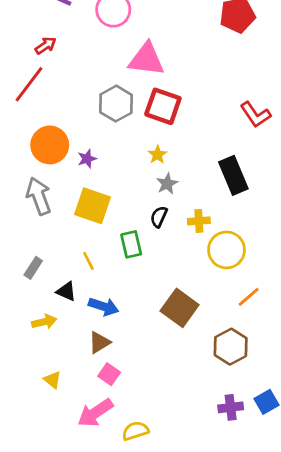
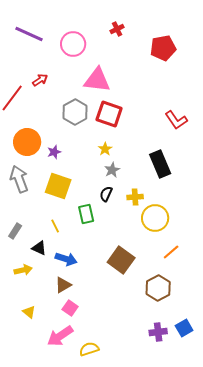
red arrow: (46, 46) -> (40, 80), moved

